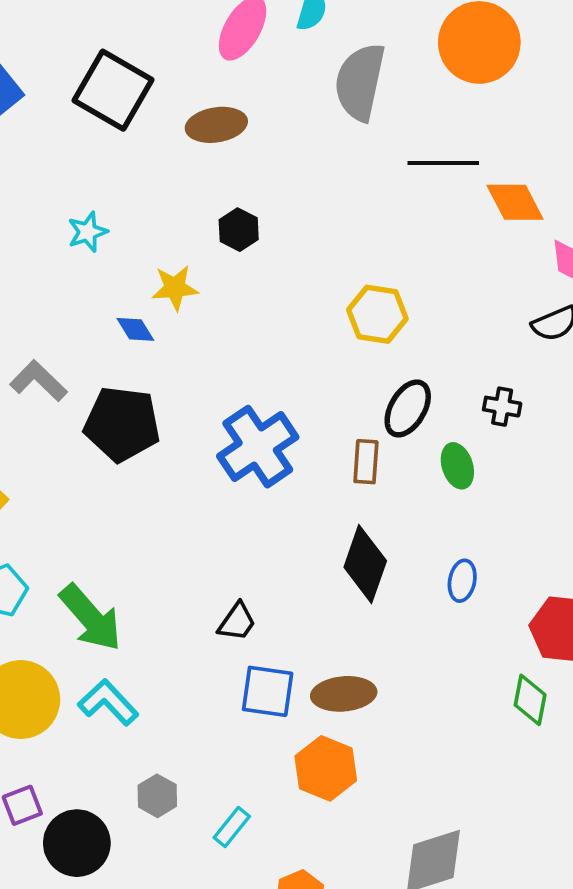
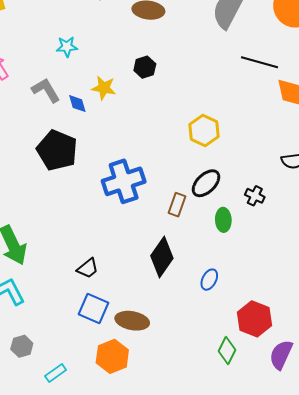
gray L-shape: (38, 381) -> (46, 90), moved

